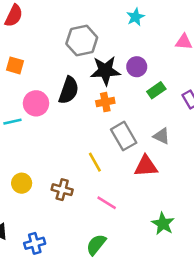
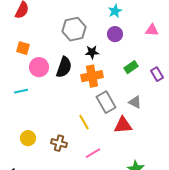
purple circle: (137, 67) -> (115, 34), moved
black star: (105, 71) -> (92, 52), size x0.6
orange cross: (105, 102) -> (92, 76), size x1.5
pink circle: (36, 103) -> (39, 67), moved
pink line: (107, 203) -> (93, 153), turned -63

